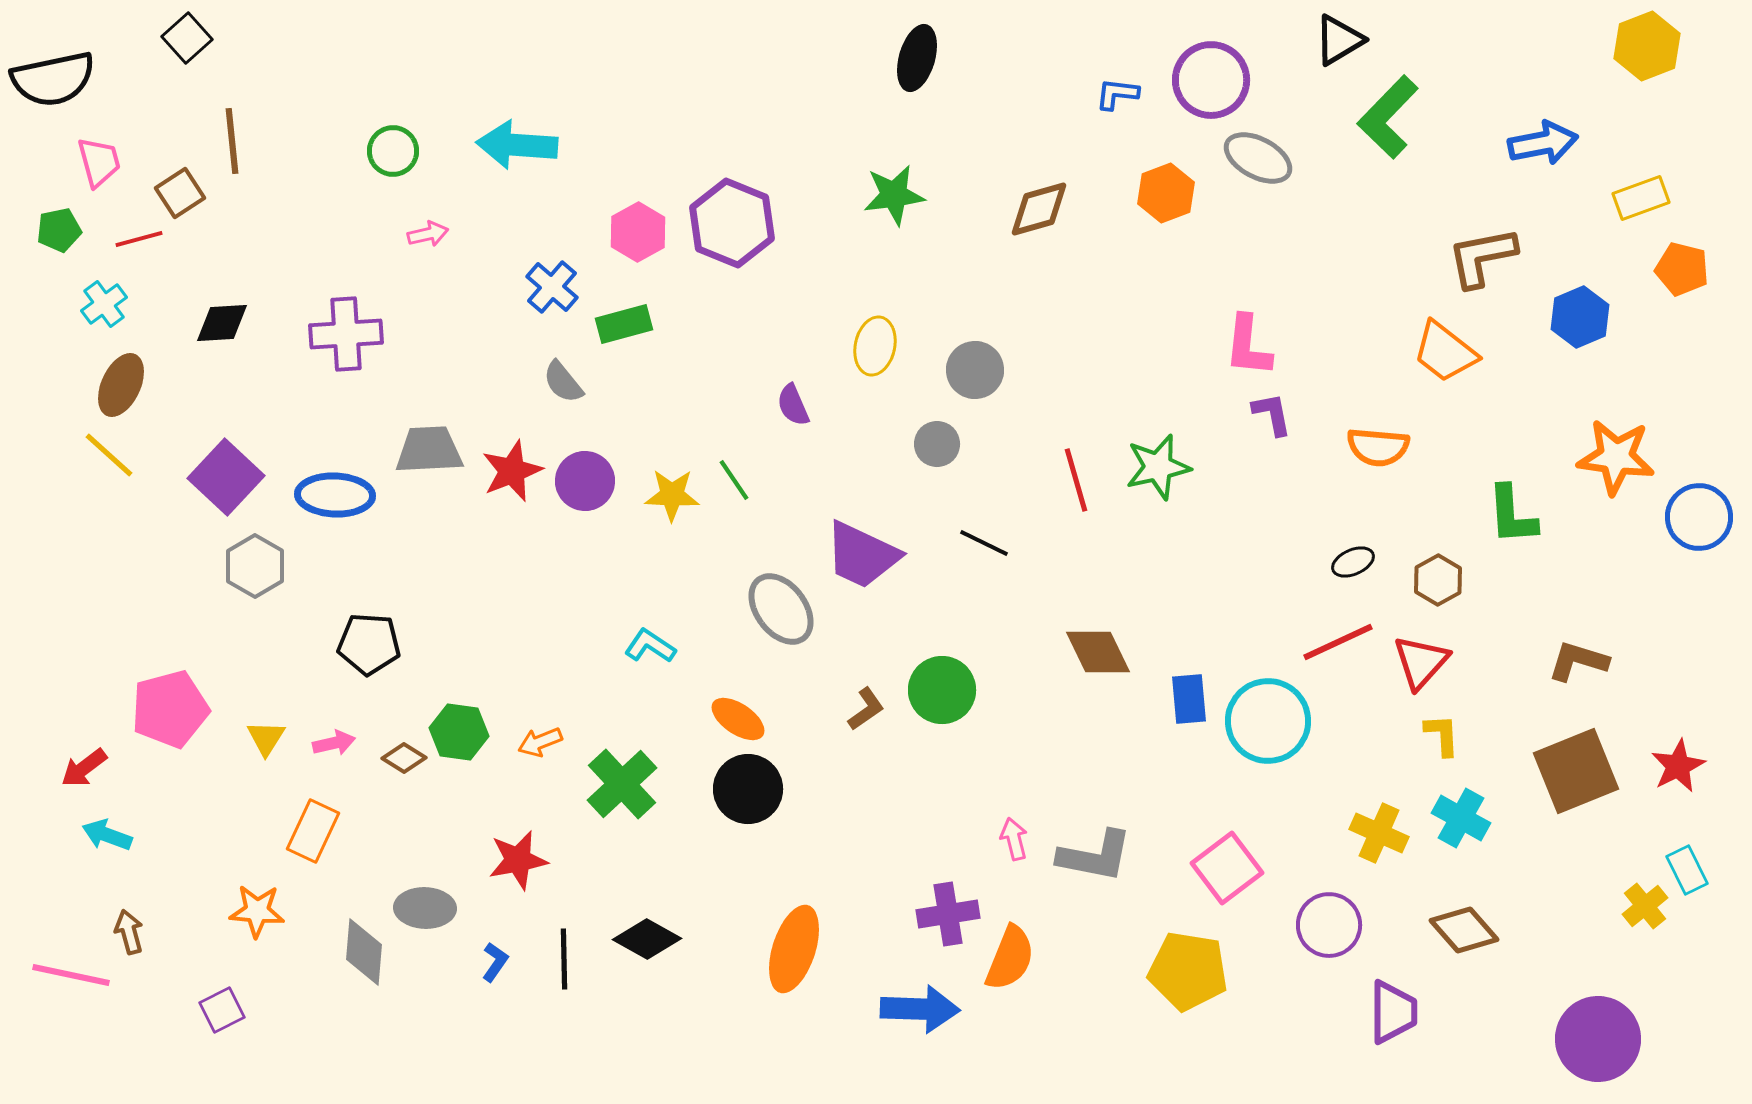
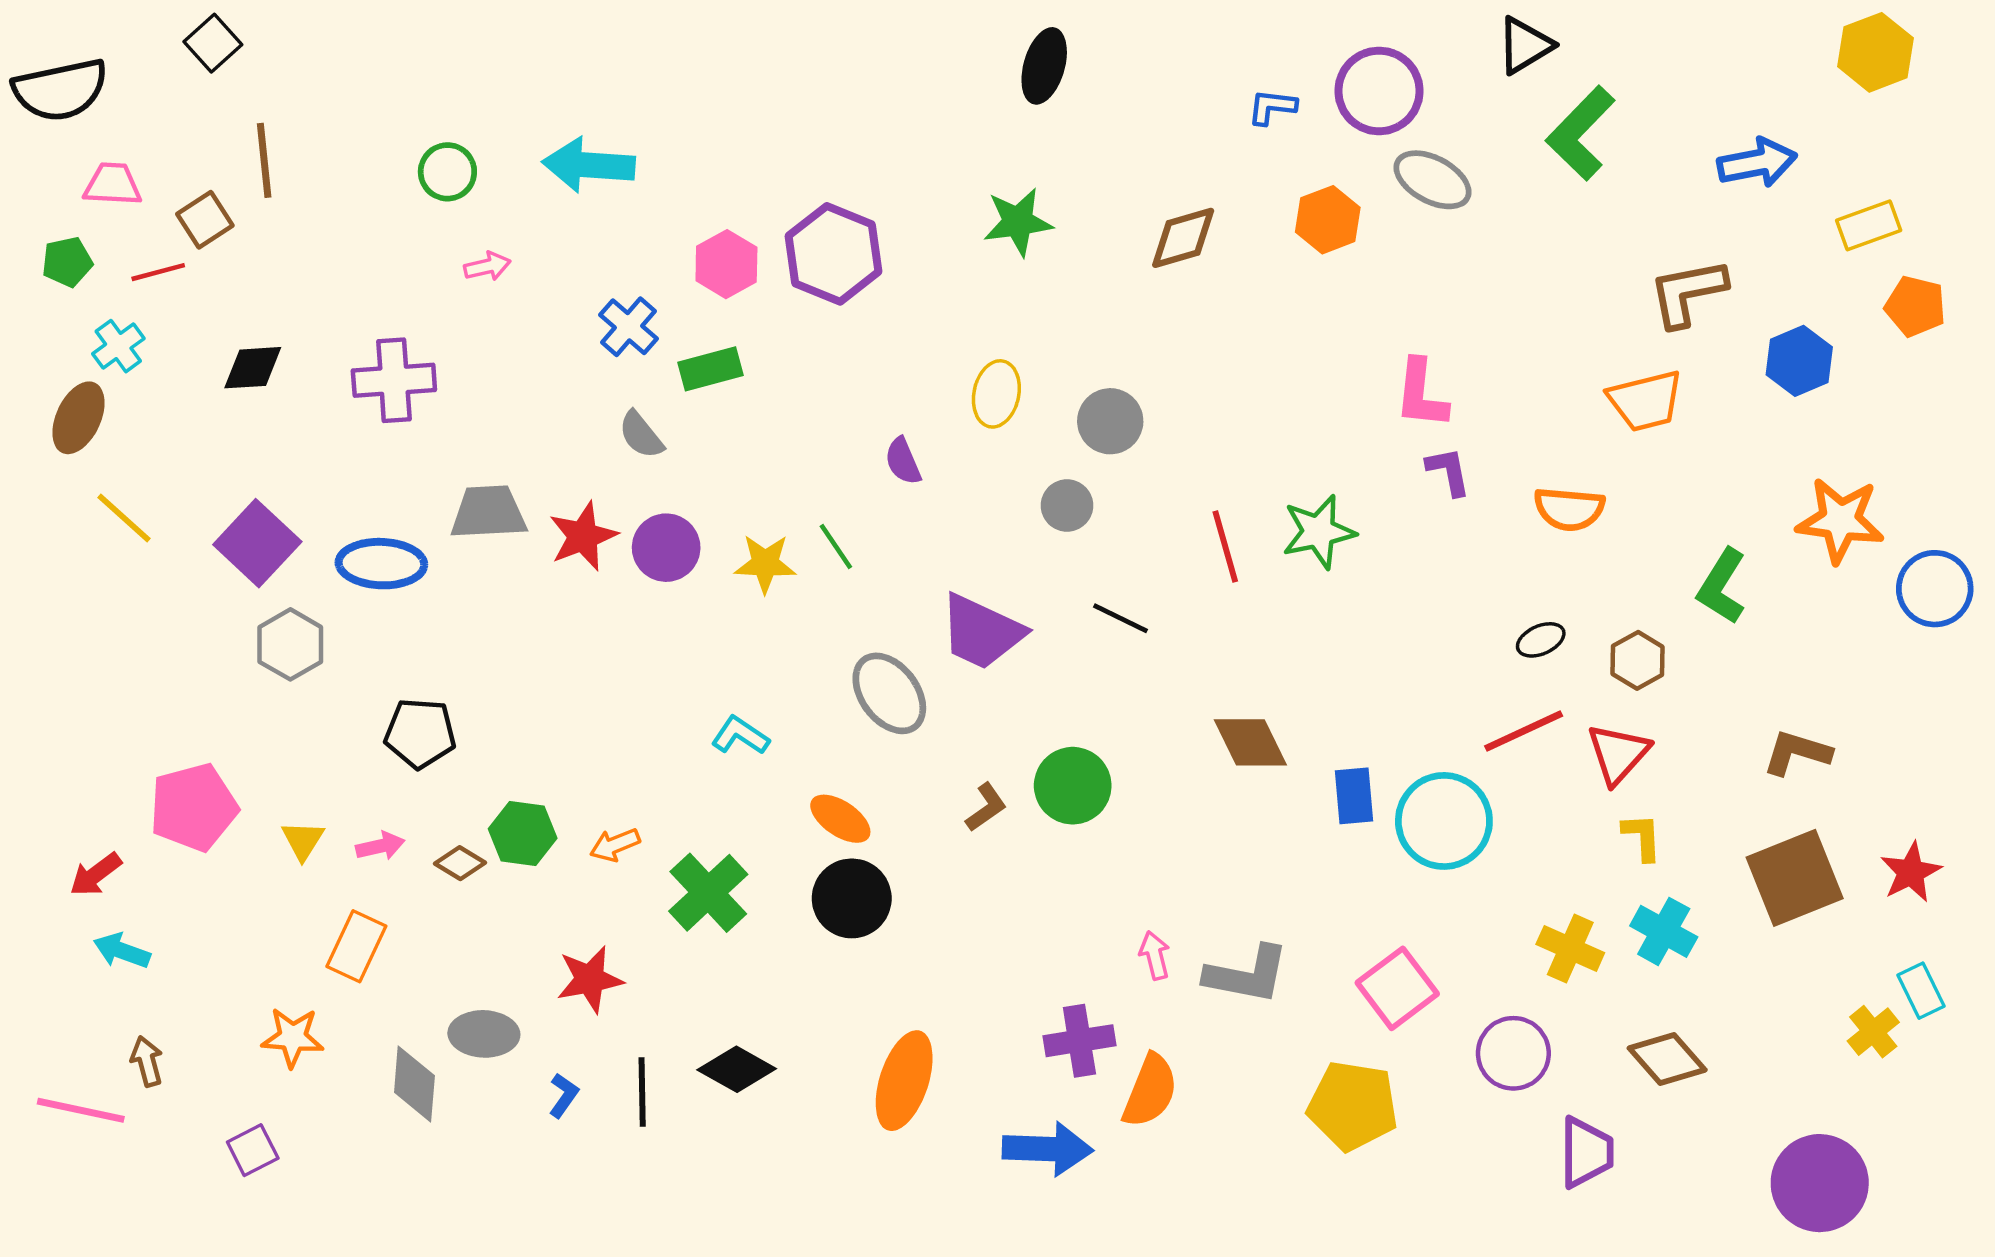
pink trapezoid: (99, 162) -> (113, 184), turned -72
orange trapezoid: (1445, 352) -> (1645, 401), turned -52
brown ellipse: (121, 385) -> (78, 418), moved
green L-shape: (1512, 515) -> (1722, 586), turned 36

